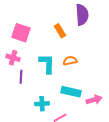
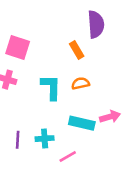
orange rectangle: (60, 31) -> (77, 50), moved
purple line: (21, 77) -> (18, 140), moved
pink arrow: (94, 100) -> (110, 117), moved

